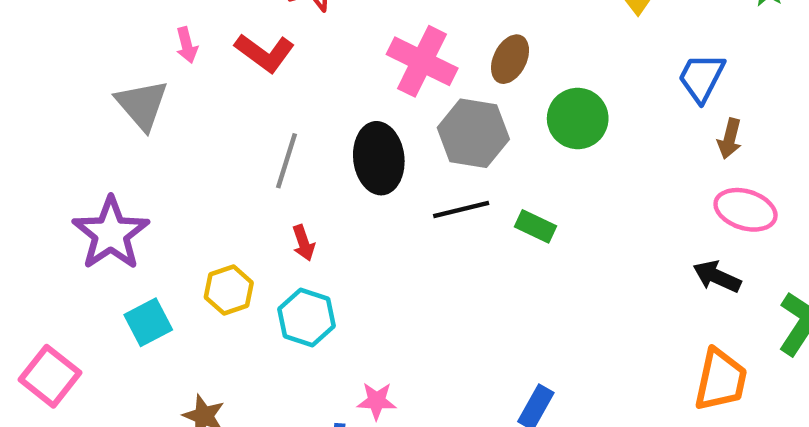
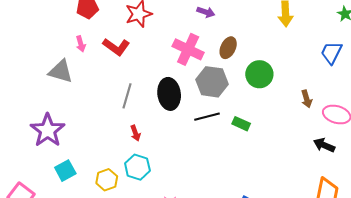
blue trapezoid: (701, 77) -> (331, 53), moved
gray triangle: (142, 105) -> (61, 71), turned -32
brown arrow: (730, 139) -> (307, 99), moved, turned -30
yellow hexagon: (229, 290) -> (107, 180), moved

